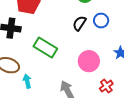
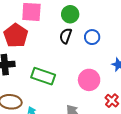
black semicircle: (79, 23) -> (66, 36), moved

